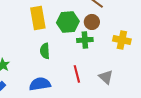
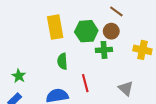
red line: (77, 74) -> (85, 83), moved

